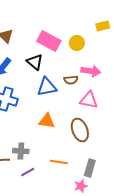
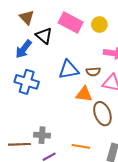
black triangle: (35, 62) -> (44, 36), moved
brown semicircle: (71, 80) -> (93, 72), moved
orange triangle: (47, 121) -> (84, 94), moved

